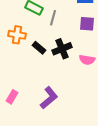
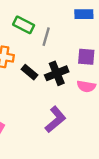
purple square: (87, 24) -> (86, 57), moved
purple L-shape: (49, 98) -> (55, 119), moved

